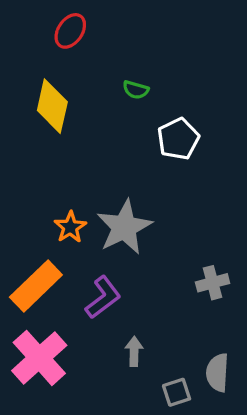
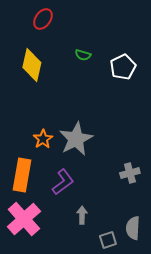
white pentagon: (178, 139) -> (123, 67), moved
orange rectangle: (36, 286) -> (22, 175), turned -36

